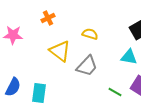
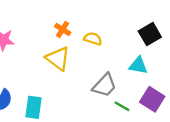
orange cross: (48, 18) -> (63, 29), moved, turned -32
gray trapezoid: (87, 66) -> (104, 85), moved

